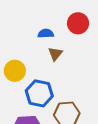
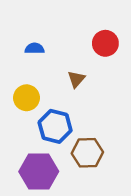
blue semicircle: (46, 34) -> (35, 48), moved

